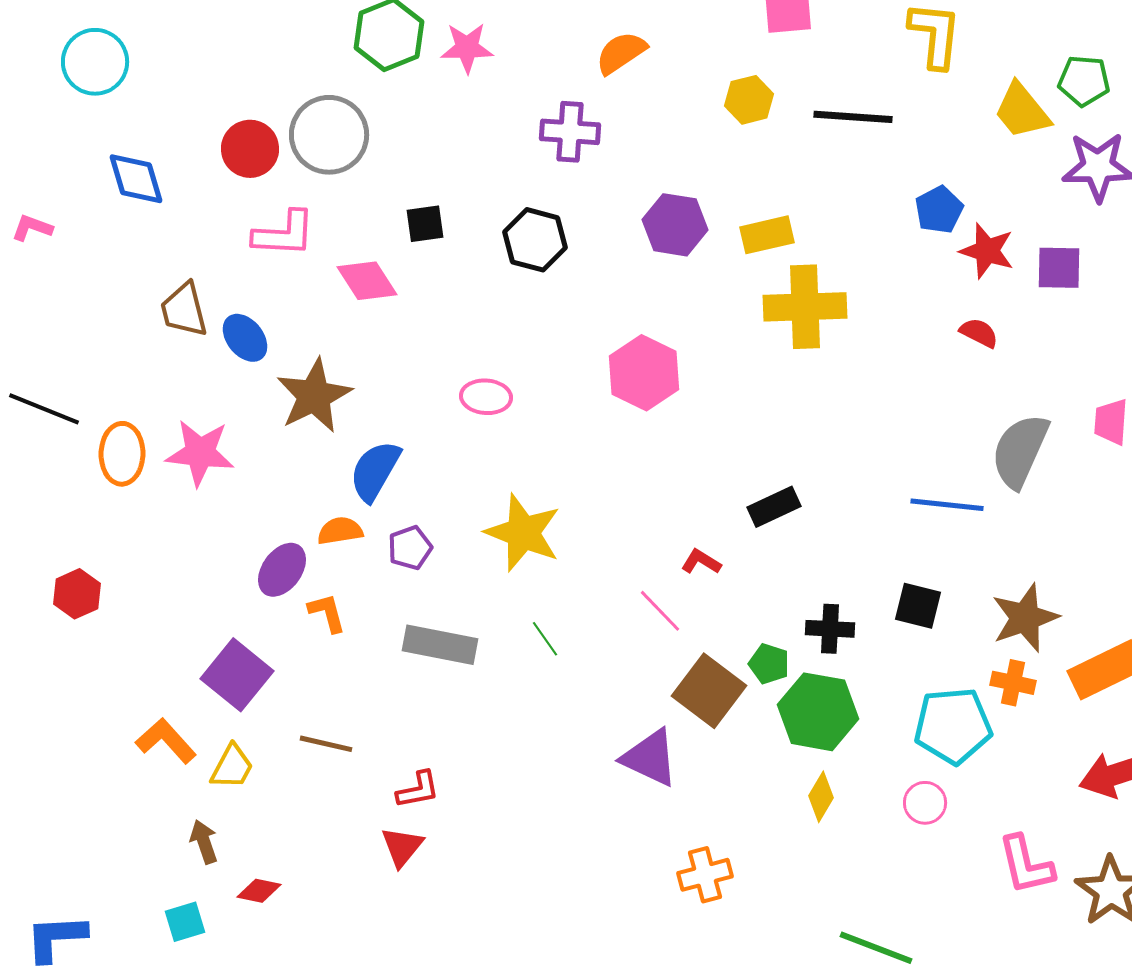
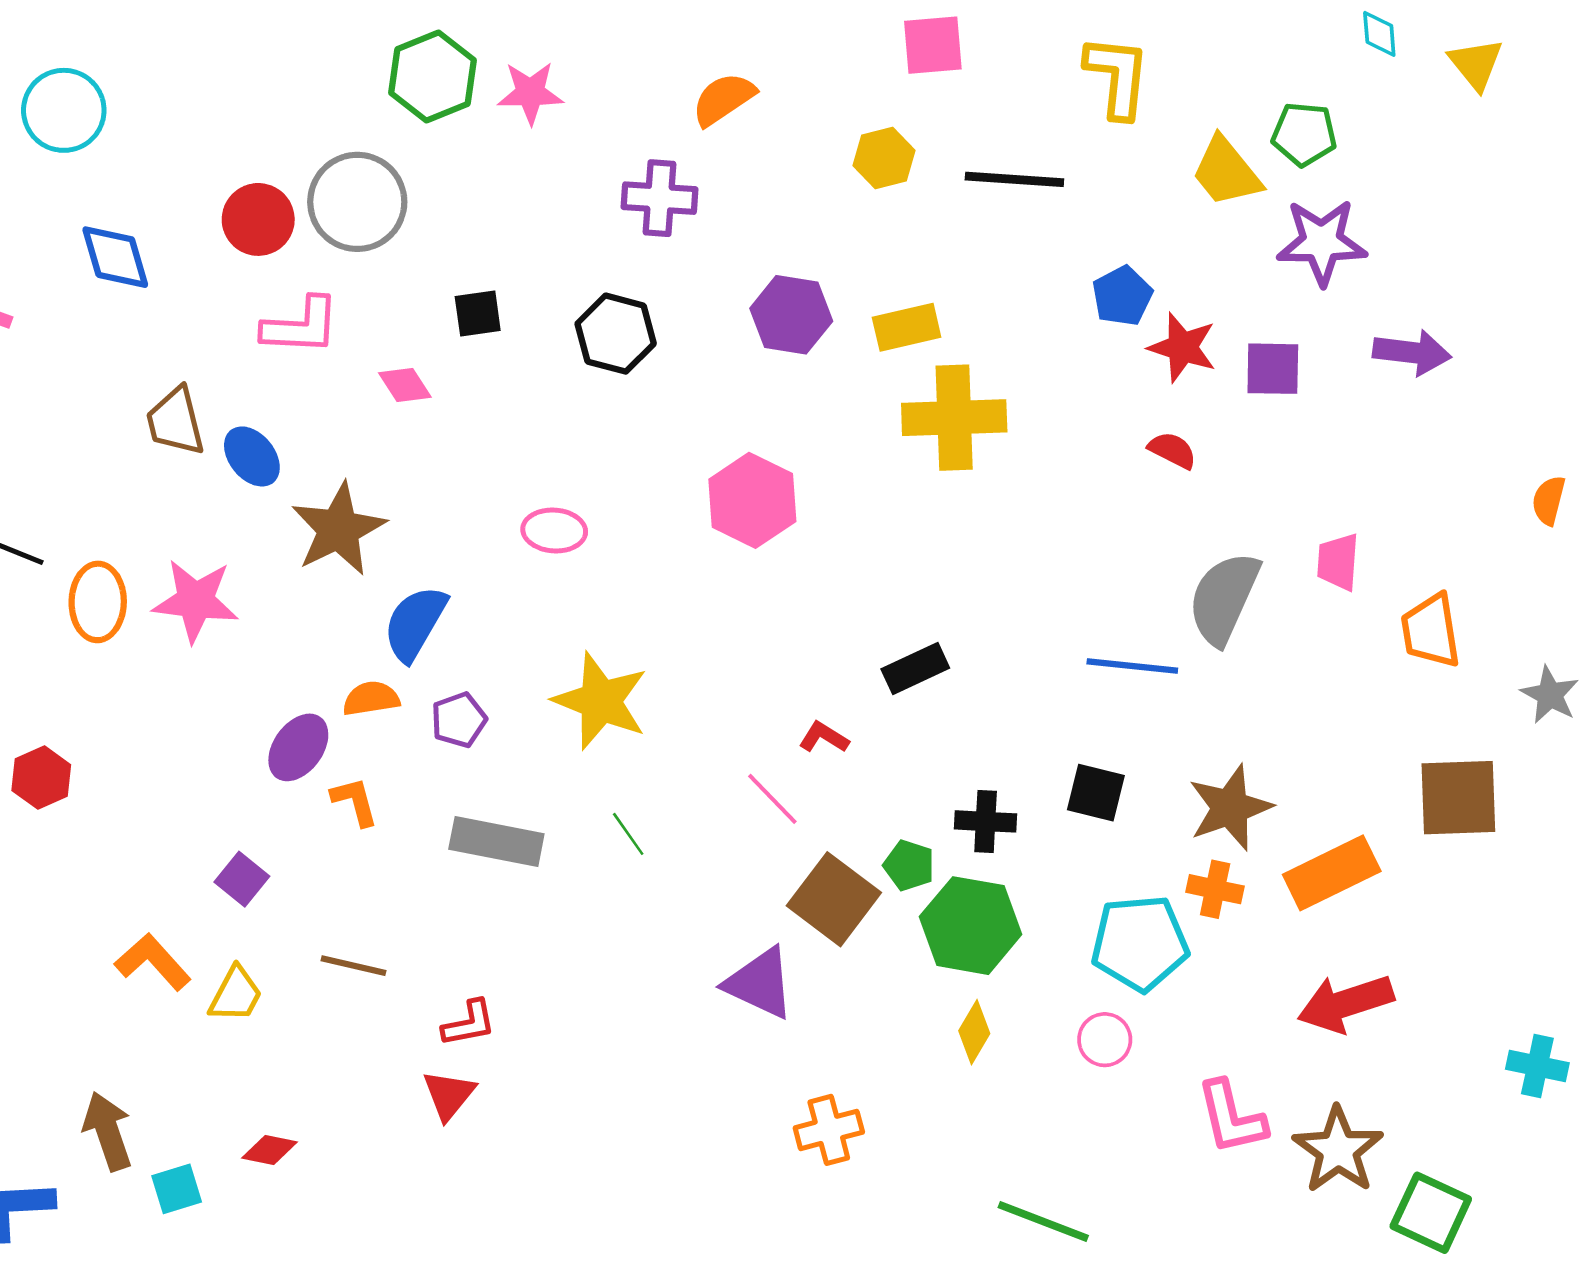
pink diamond: (367, 281) -> (405, 385), size x0.7
purple square: (237, 675) -> (242, 879), size x0.6
brown arrow: (204, 842) -> (108, 1131), moved, size x1.4

